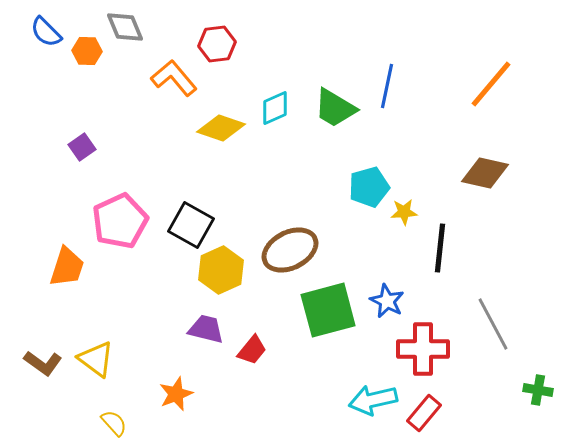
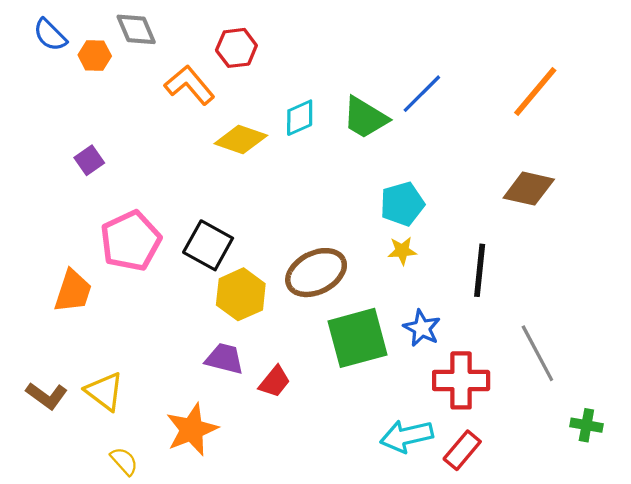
blue line: (387, 86) -> (422, 94), turned 33
yellow star: (404, 212) -> (402, 251), moved
orange star: (176, 394) -> (192, 430), size x1.4

